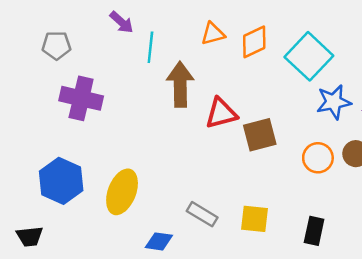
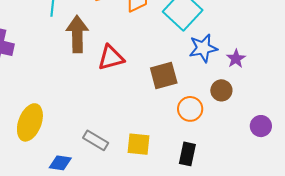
brown square: (260, 135) -> (164, 76), moved
orange circle: (318, 158) -> (190, 109), moved

